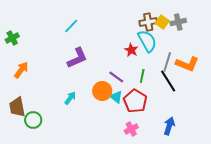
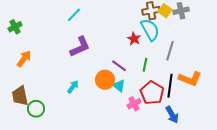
orange L-shape: (187, 64) -> (190, 79), moved
black line: (168, 81) -> (170, 86), moved, turned 40
red pentagon: (135, 101) -> (152, 93), moved
blue arrow: (169, 126) -> (172, 115), turned 132
pink cross: (131, 129) -> (134, 104), moved

